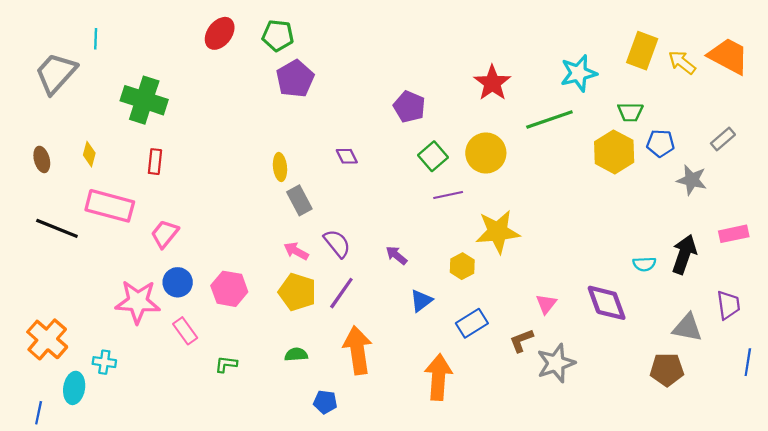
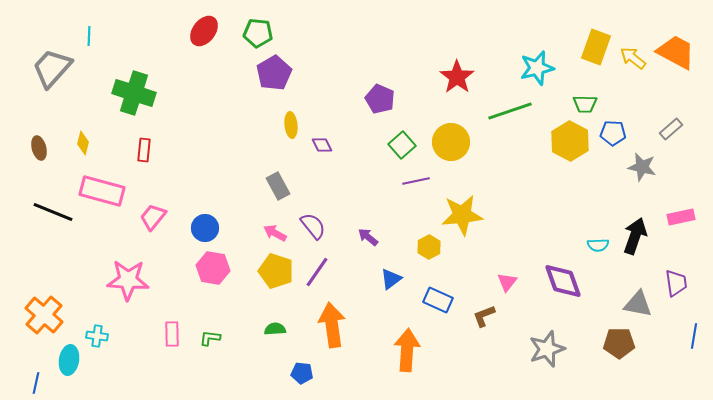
yellow ellipse: (280, 167) -> (291, 125), moved
blue circle: (178, 282) -> (205, 228), moved
blue rectangle: (472, 323) -> (438, 300), turned 56
pink rectangle: (185, 331) -> (172, 334), moved, turned 35
gray star: (556, 363) -> (547, 349), moved

